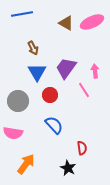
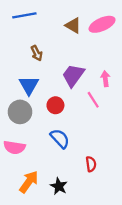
blue triangle: (37, 72) -> (29, 85), moved
black star: (68, 168) -> (59, 186), moved

